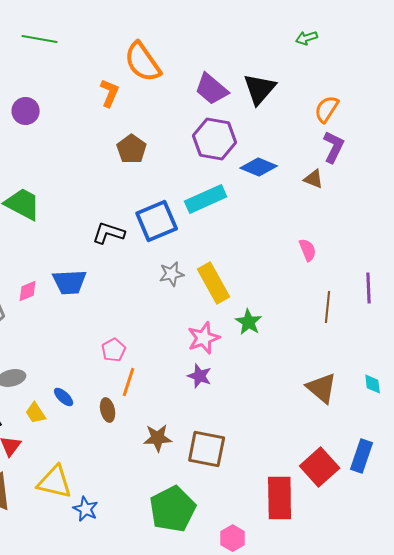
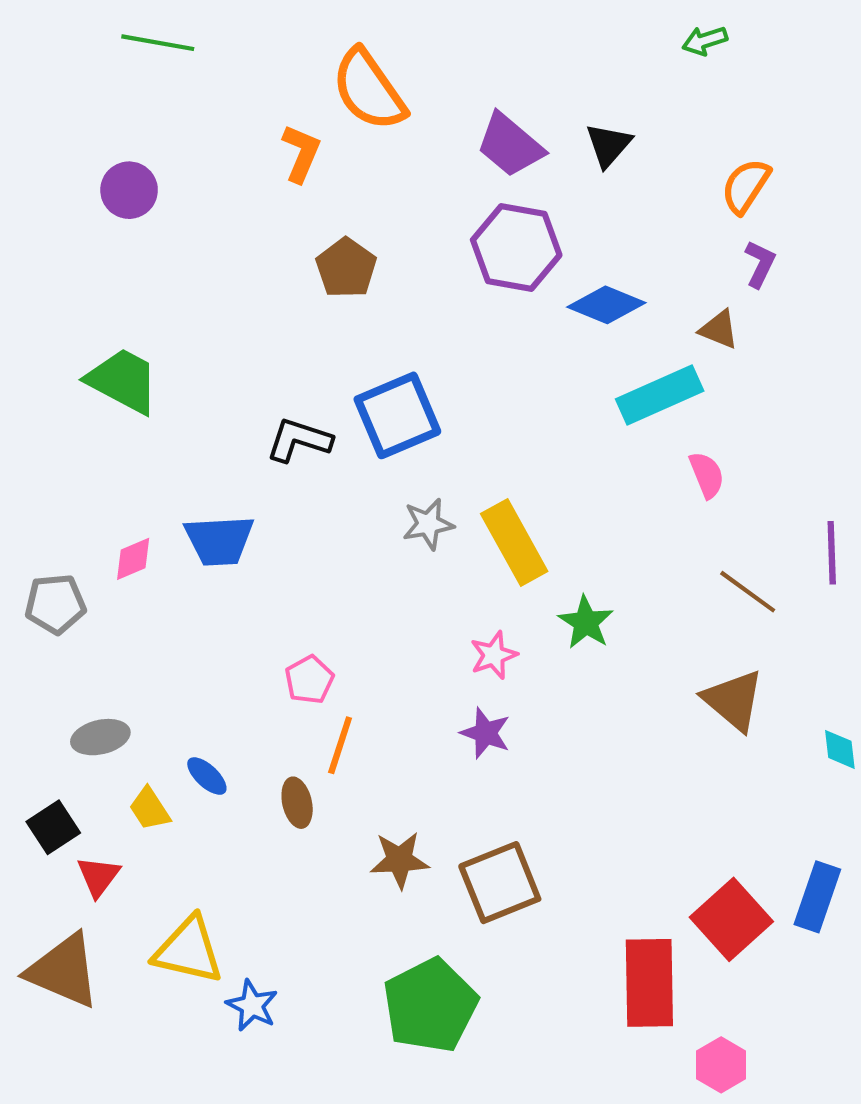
black triangle: (260, 89) -> (608, 145), size x0.7
purple L-shape: (334, 147) -> (760, 264), size x0.7
cyan rectangle: (206, 199) -> (660, 395), moved
brown line: (328, 307) -> (748, 592), turned -60
pink star: (204, 338) -> (494, 655), size x0.7
brown triangle: (322, 388) -> (733, 700), moved
brown square: (207, 449) -> (500, 883), turned -33
pink hexagon: (233, 538) -> (721, 1065), moved

